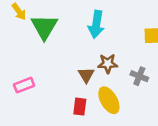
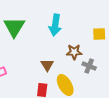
brown star: (108, 64) -> (74, 52), moved

